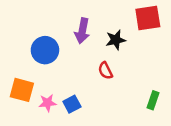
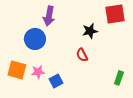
purple arrow: (82, 31) -> (49, 16), moved
pink star: (48, 103) -> (38, 72), moved

